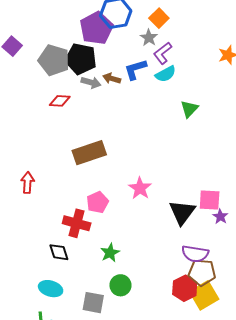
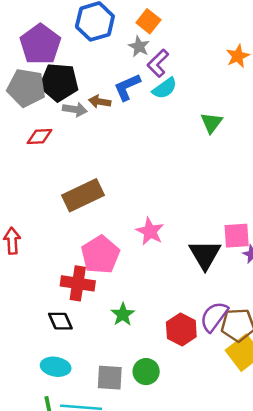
purple pentagon: (96, 28) -> (40, 44), moved
green triangle: (189, 109) -> (212, 123), moved
pink pentagon: (98, 202) -> (100, 255), size x1.4
purple semicircle: (195, 254) -> (214, 317), moved, turned 124
green circle: (120, 285) -> (146, 372), moved
red hexagon: (185, 288) -> (181, 330), moved

